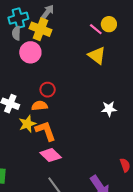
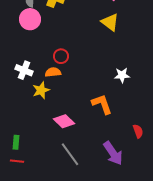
pink circle: (30, 52) -> (30, 19), moved
orange L-shape: (46, 131) -> (102, 104), moved

